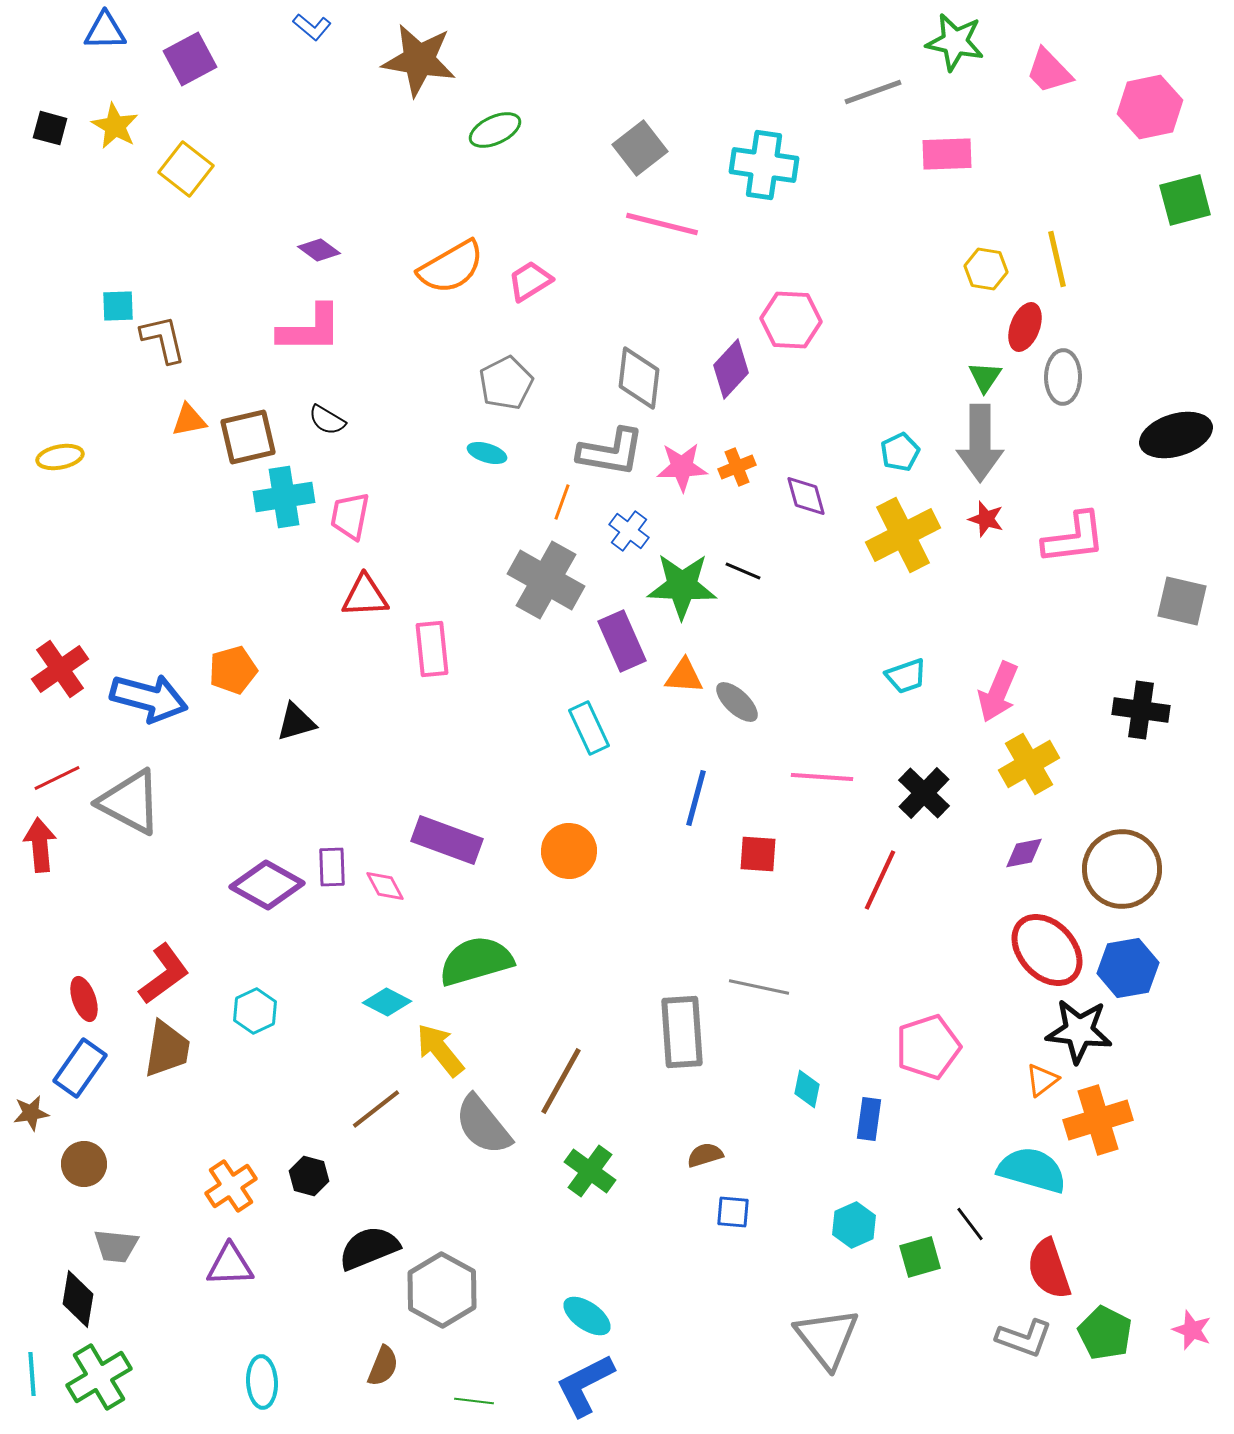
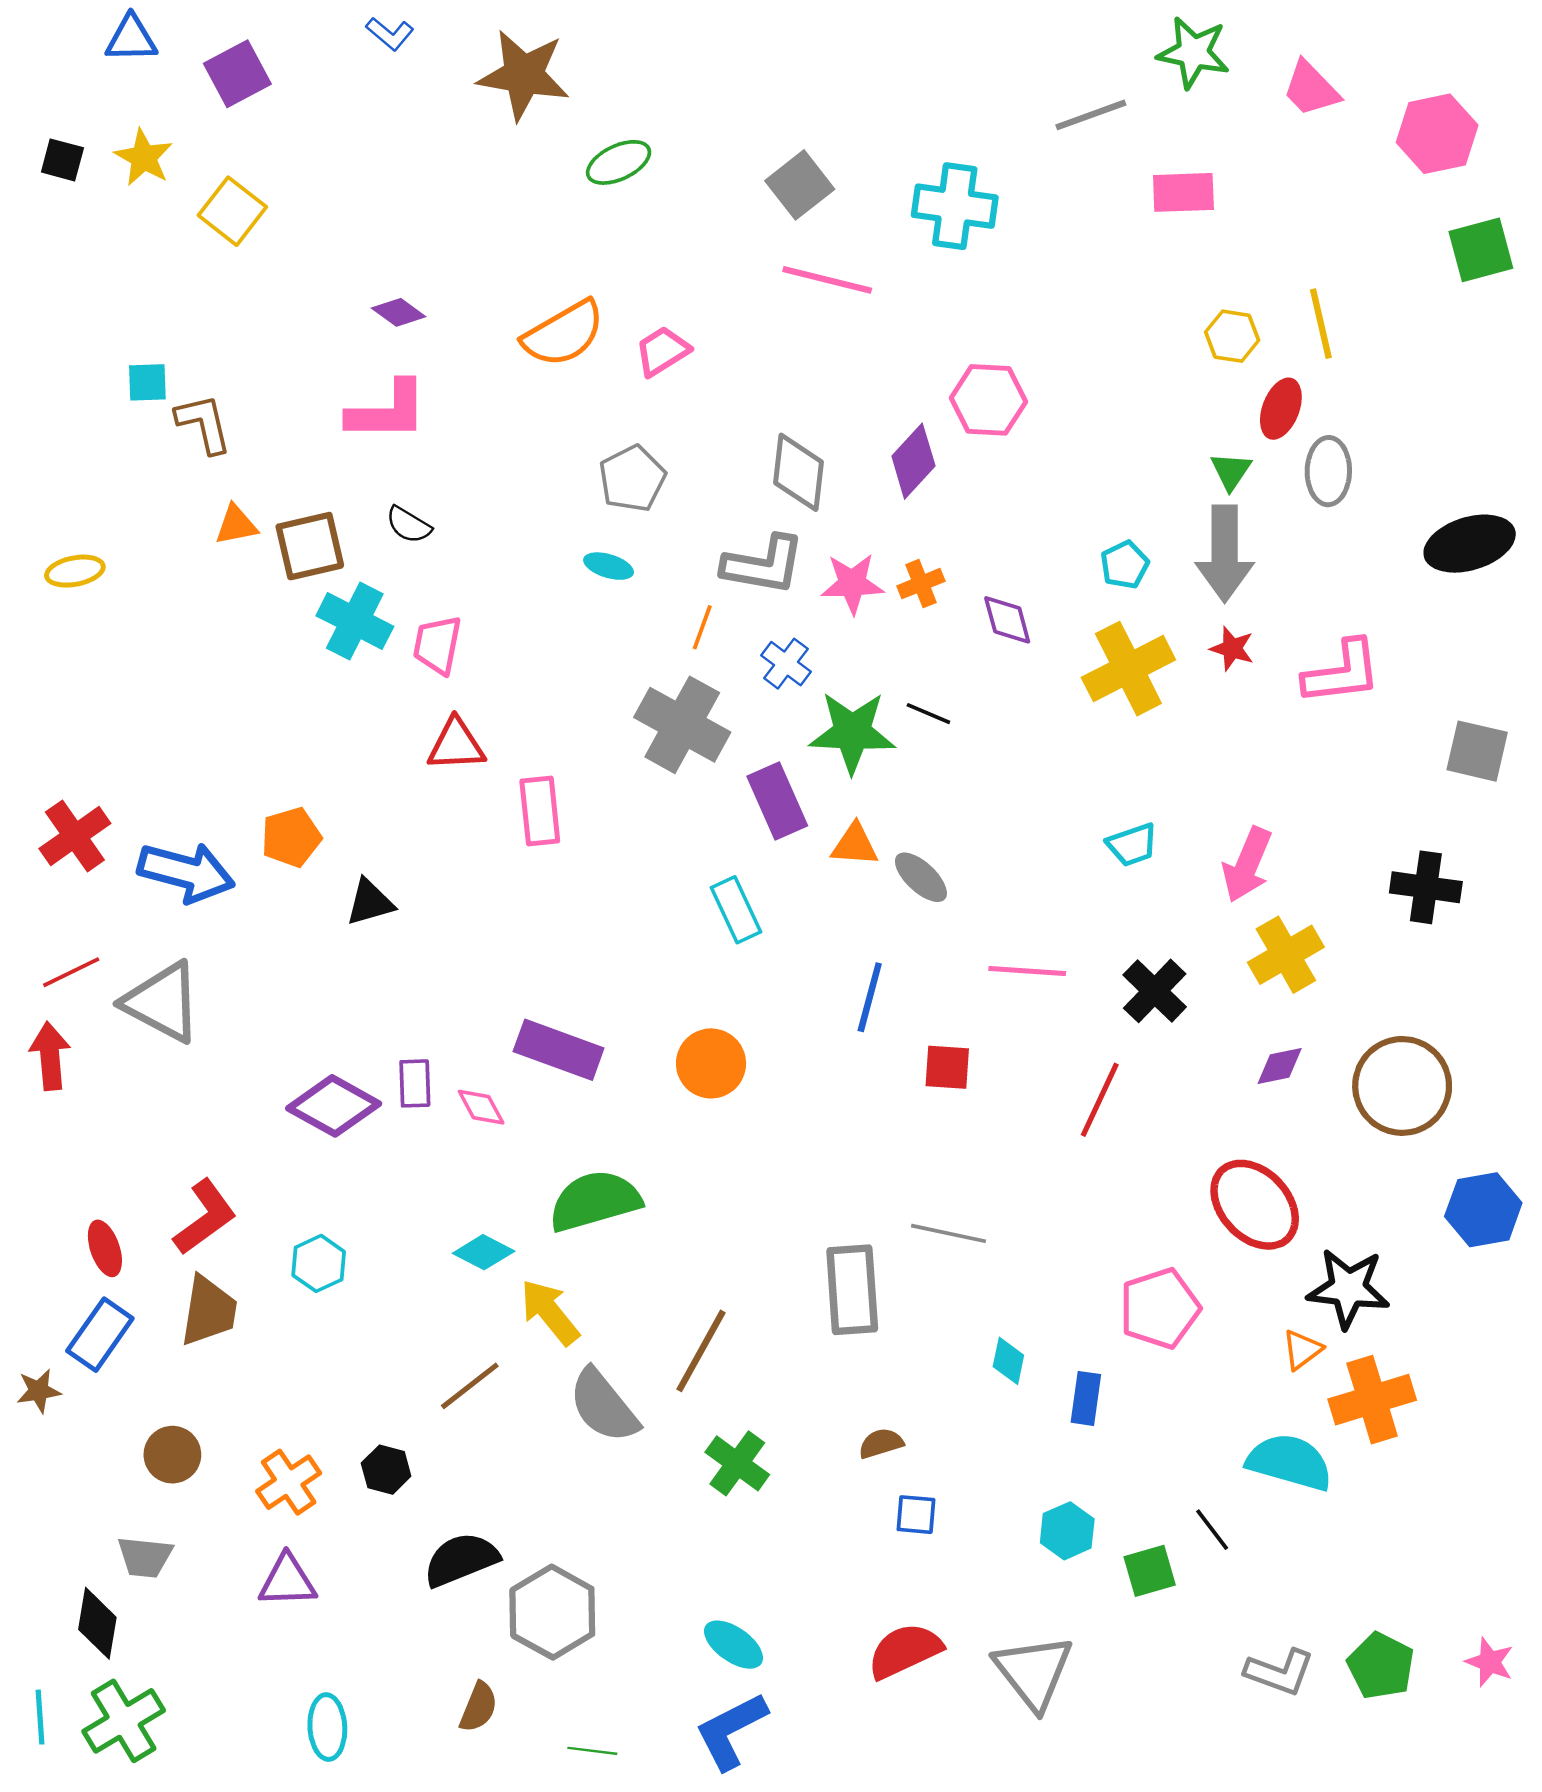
cyan cross: (284, 497) -> (355, 621), turned 36
red ellipse: (1047, 950) -> (1255, 1205), moved
blue hexagon: (1128, 968) -> (1483, 1210), moved
brown circle: (84, 1164) -> (172, 1455), moved
red semicircle: (1049, 1269) -> (905, 1651), moved, turned 84

